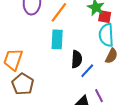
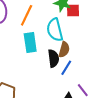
cyan semicircle: (106, 35) -> (55, 30), moved
brown semicircle: (111, 56) -> (64, 50), moved

